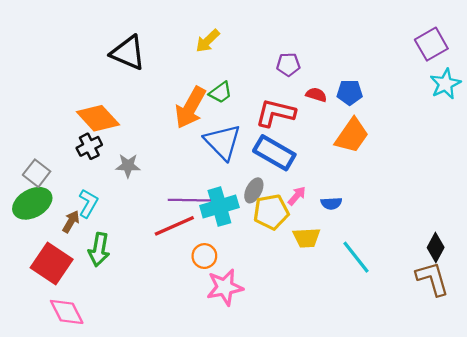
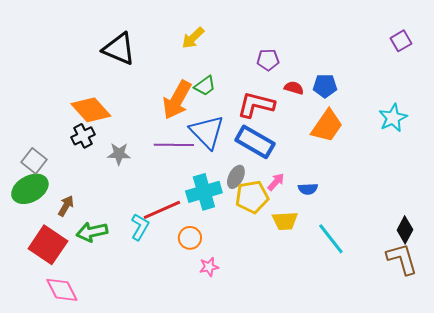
purple square: (431, 44) -> (401, 41), size x0.7
cyan star: (445, 84) -> (393, 118), moved
purple line: (189, 200) -> (174, 145), moved
cyan L-shape: (88, 203) -> (140, 227), moved
green arrow: (99, 250) -> (92, 232), turned 68
pink star: (225, 287) -> (209, 267), size x0.6

